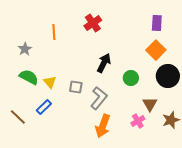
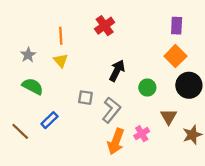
yellow triangle: (50, 82) -> (61, 61), moved
pink cross: (138, 121) -> (142, 134), moved

